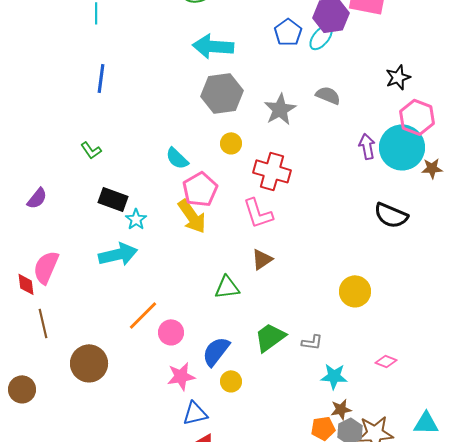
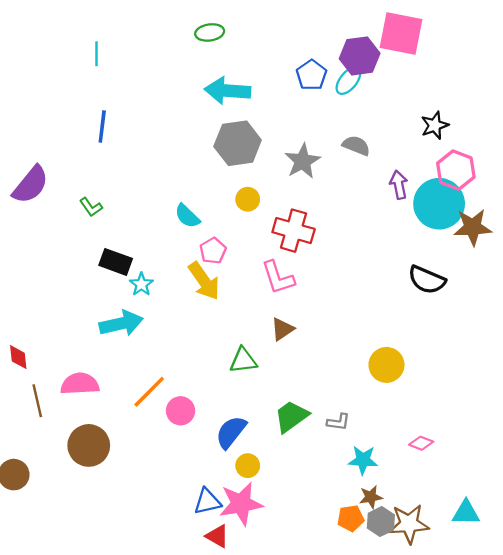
purple arrow: (367, 146) -> (399, 185), moved
brown star: (432, 168) -> (473, 227), size x1.6
pink pentagon: (200, 189) -> (213, 251), size x0.7
purple semicircle: (37, 198) -> (31, 185), moved, size x1.6
pink semicircle: (46, 267) -> (80, 384), moved, turned 64
pink star: (181, 376) -> (241, 504), moved, size x1.4

